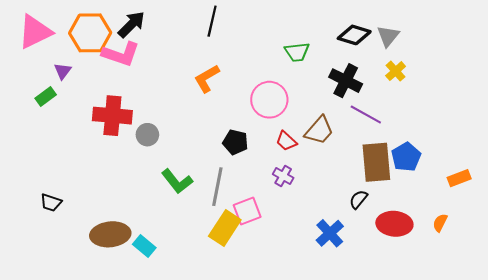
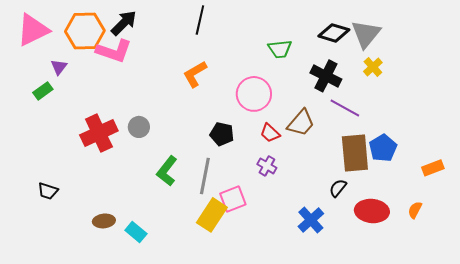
gray triangle: (388, 36) -> (366, 34), size x1.4
red cross: (112, 116) -> (99, 133), moved, turned -30
green L-shape: (177, 181) -> (167, 171), turned 76
brown ellipse: (110, 234) -> (104, 221), size x0.6

